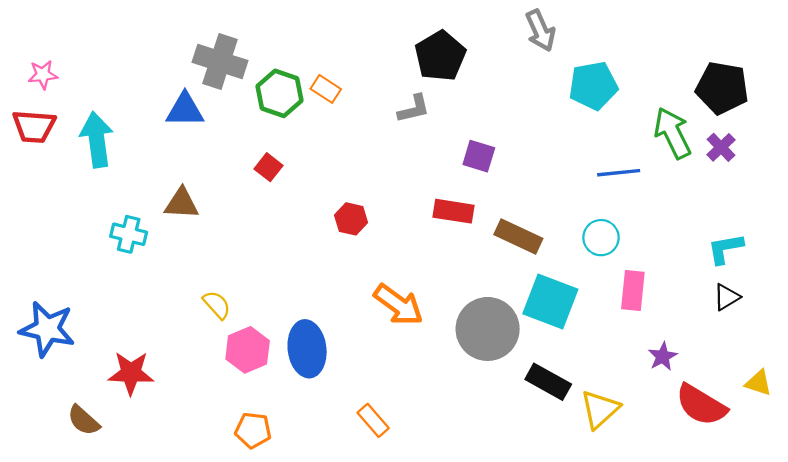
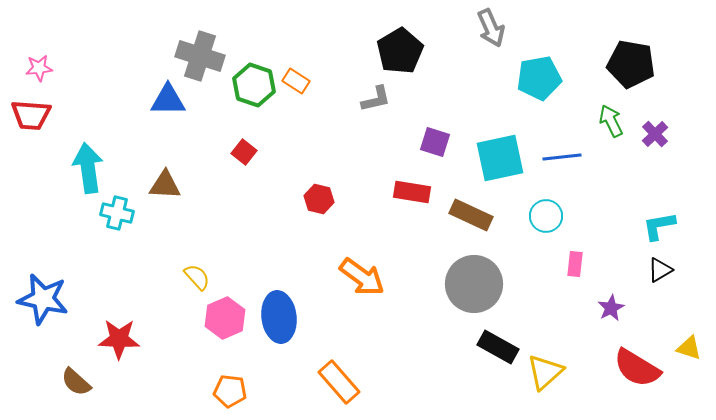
black pentagon: (722, 88) -> (631, 64), moved
green arrow: (673, 133) -> (611, 121), size x0.7
cyan arrow: (97, 140) -> (88, 168), moved
pink rectangle: (633, 290) -> (575, 264), size x0.7
cyan square: (550, 301) -> (500, 158), moved, turned -33
gray circle: (488, 329) -> (474, 284), moved
purple star: (663, 357) -> (611, 308), moved
orange rectangle: (373, 420) -> (339, 382), size x1.4

